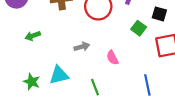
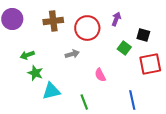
gray arrow: (82, 47) -> (72, 54), moved
green star: (32, 82) -> (35, 73), moved

